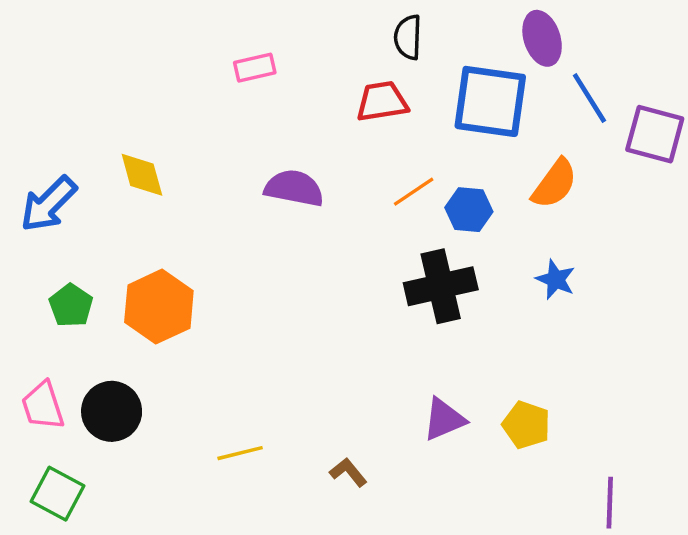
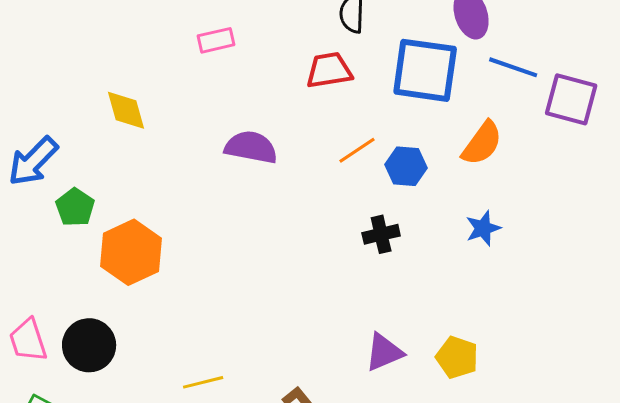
blue line: (589, 98) -> (513, 67), turned -39
yellow diamond: (142, 175) -> (126, 110), moved
blue star: (556, 279) -> (483, 228), turned 30
black cross: (441, 286) -> (381, 234), size x0.6
green pentagon: (71, 305) -> (75, 207), moved

